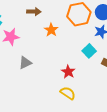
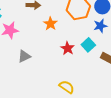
red star: (68, 72) -> (68, 48), moved

